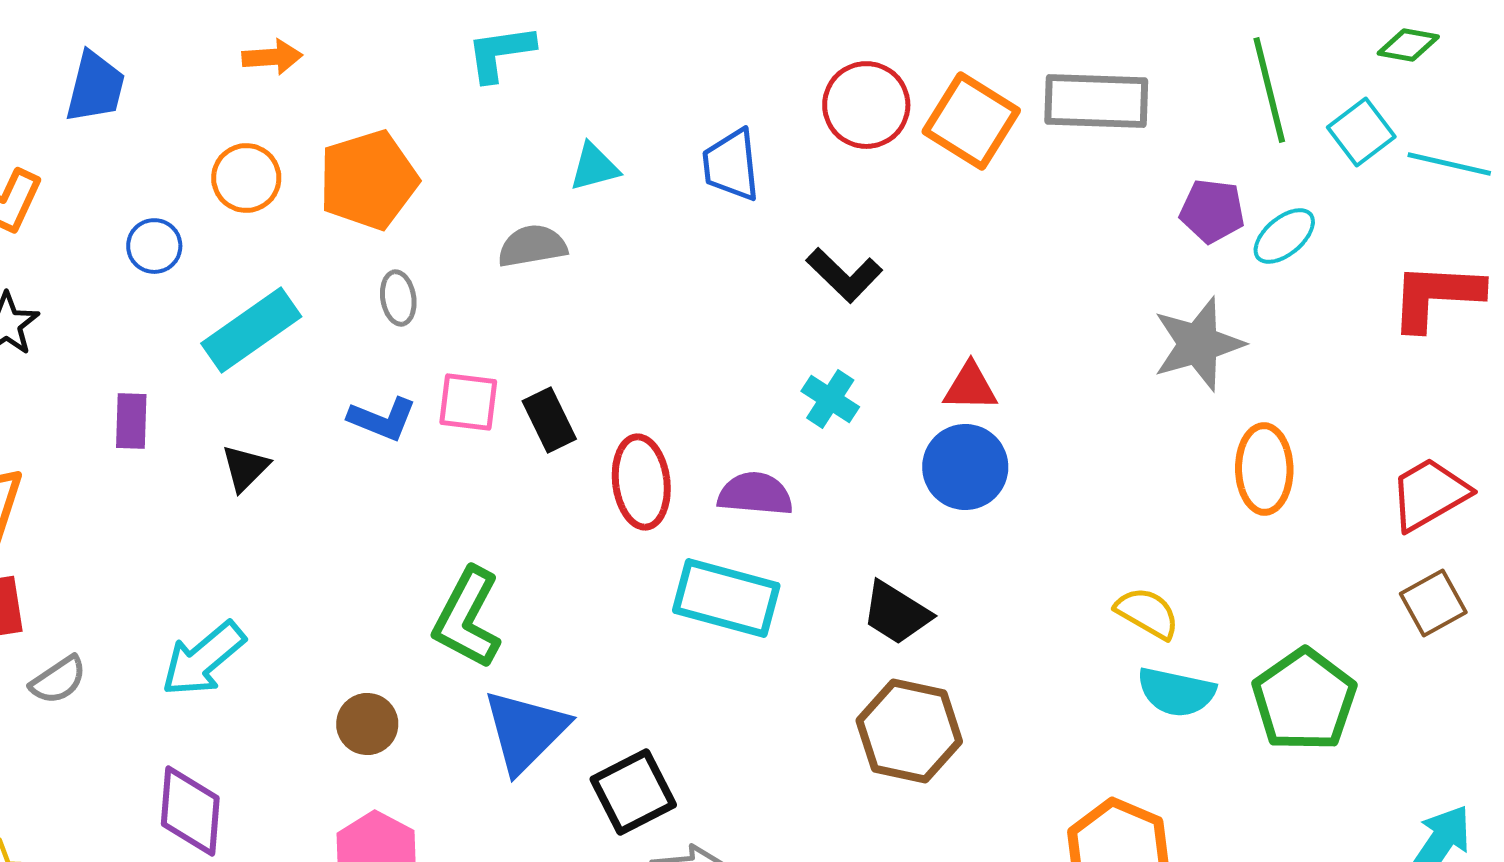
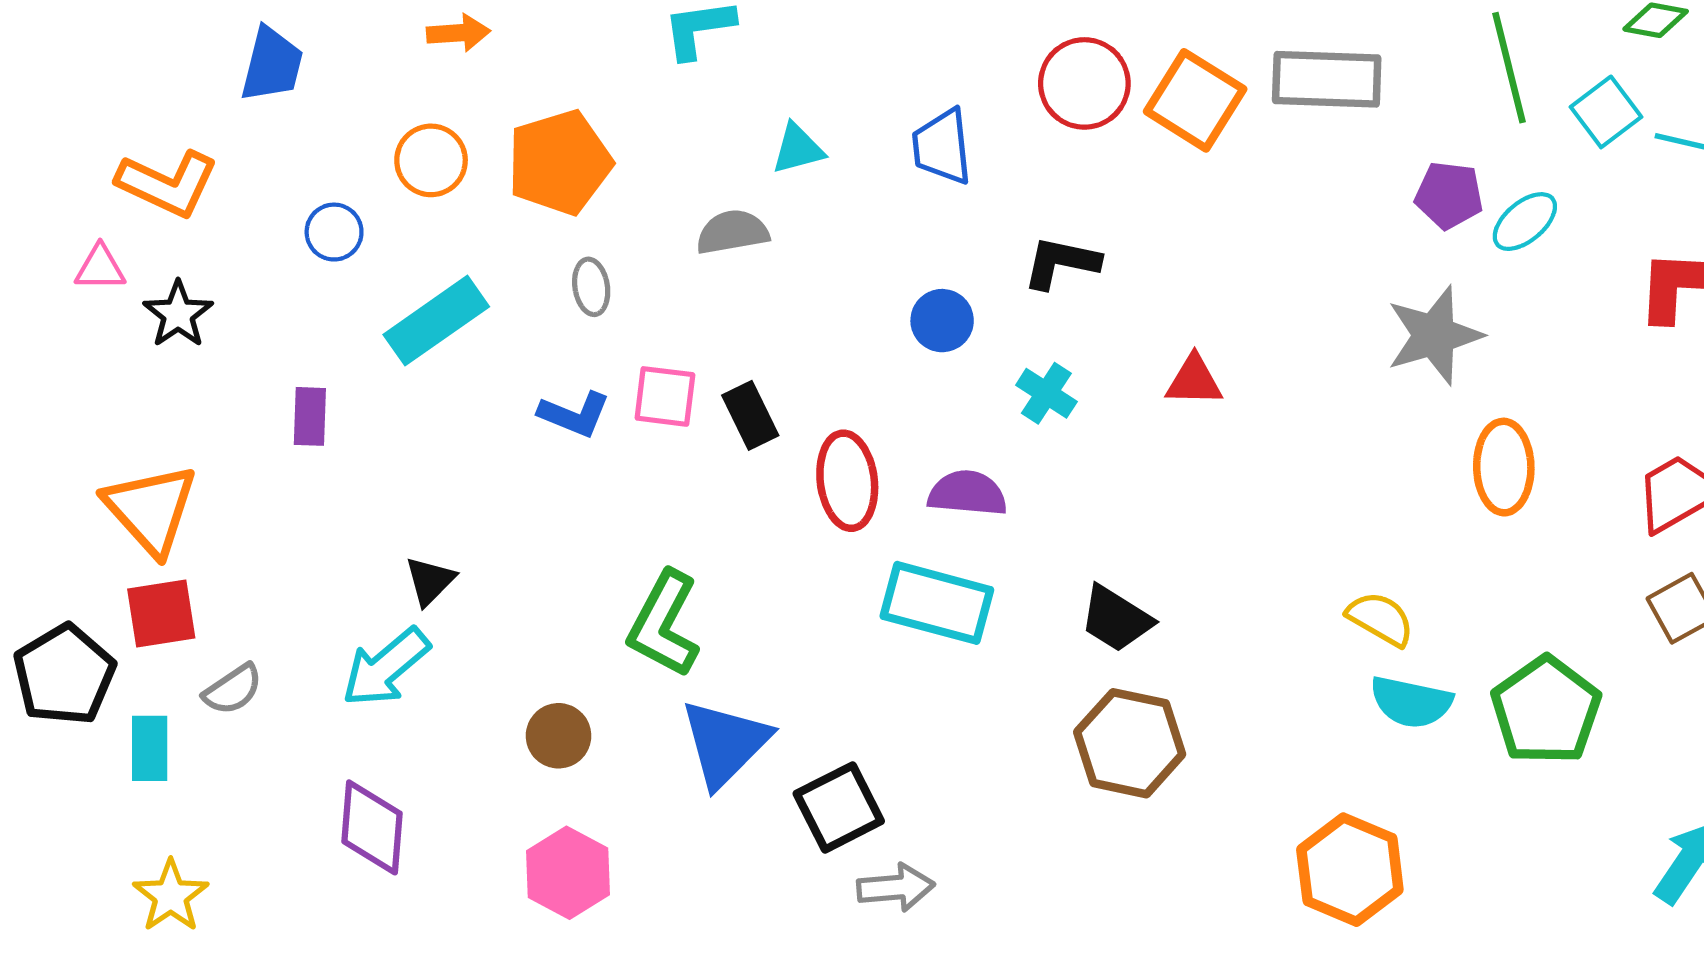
black L-shape: (844, 275) -> (1061, 263), turned 148
blue circle: (965, 467) -> (942, 321), moved, size x0.7
black triangle: (245, 468) -> (430, 581), moved

